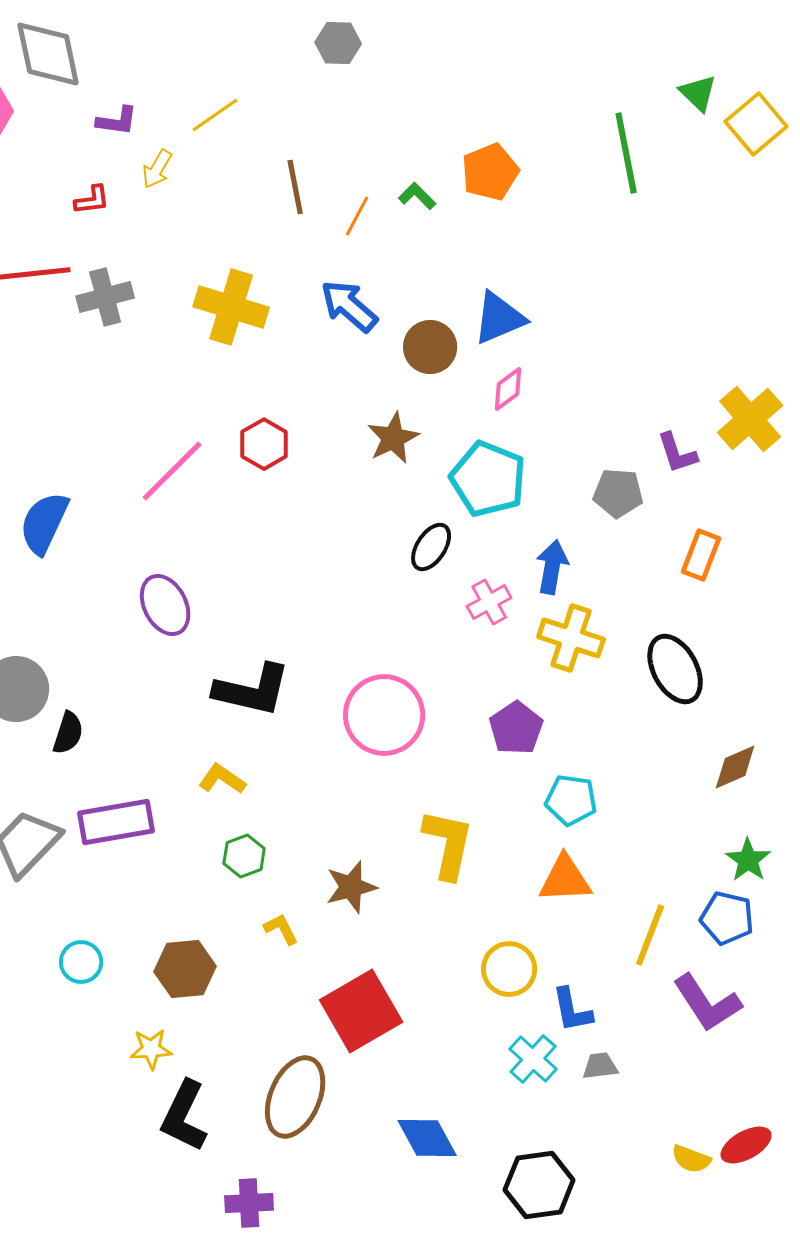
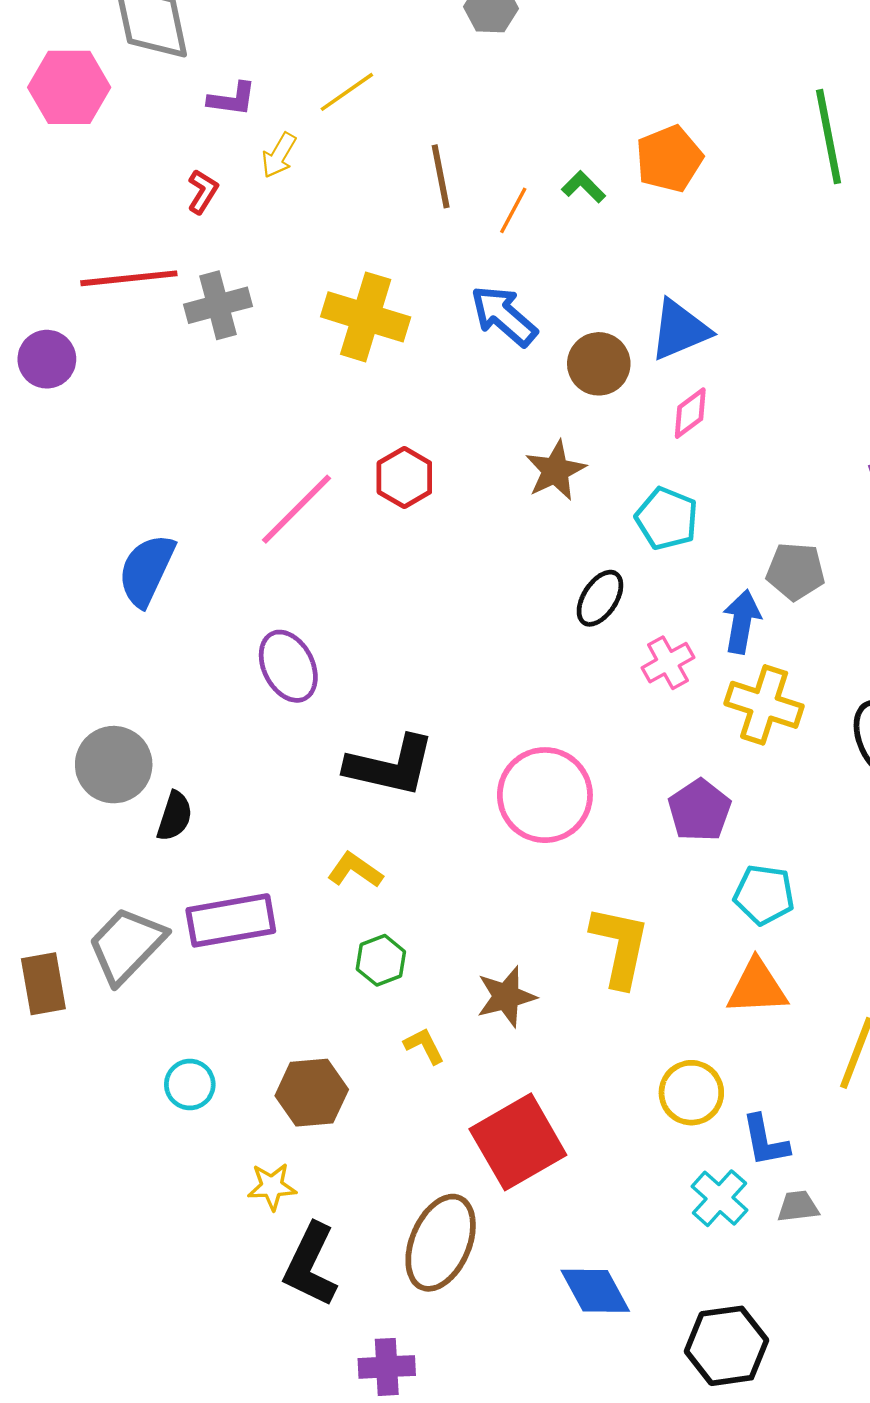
red L-shape: (92, 200) -> (203, 192), turned -51
cyan pentagon: (488, 479) -> (667, 519), size x0.7
gray pentagon: (618, 493) -> (796, 571), moved

